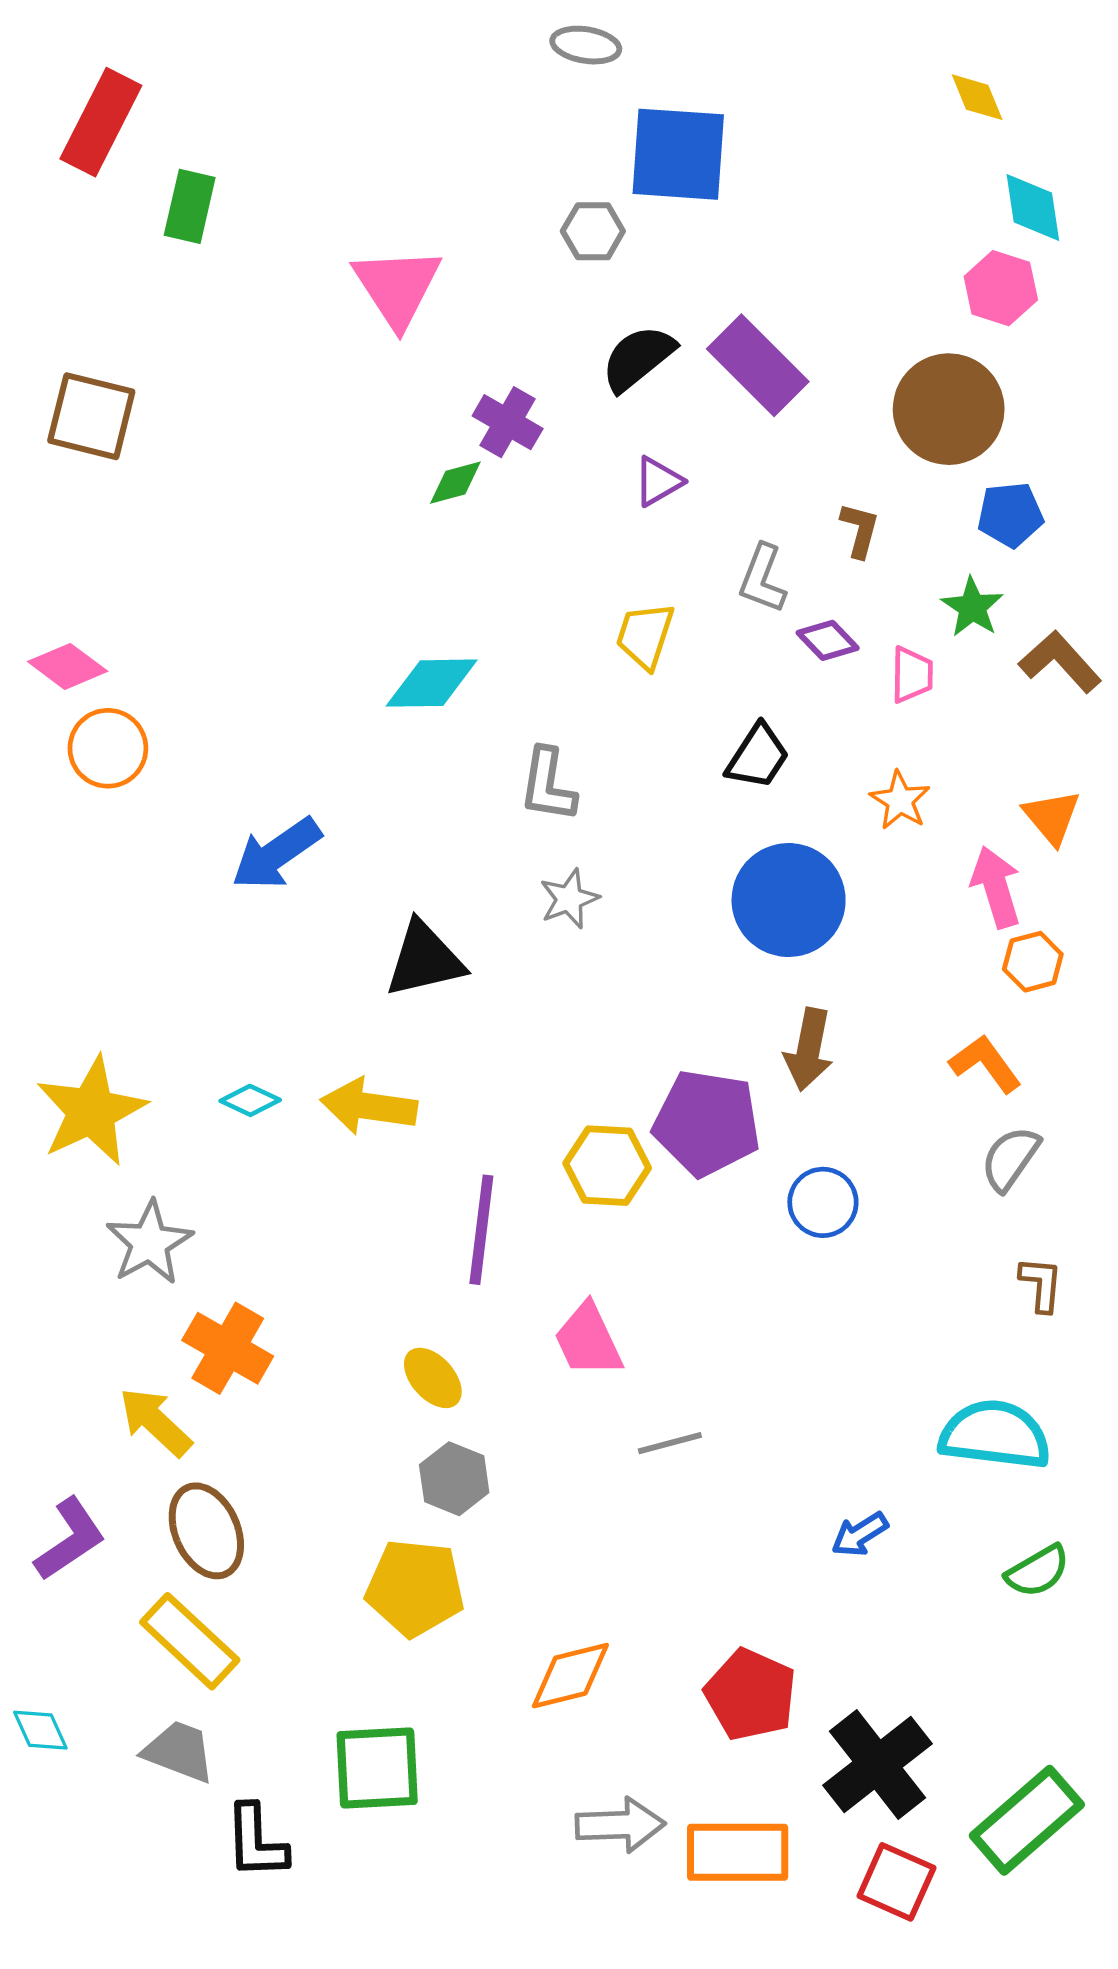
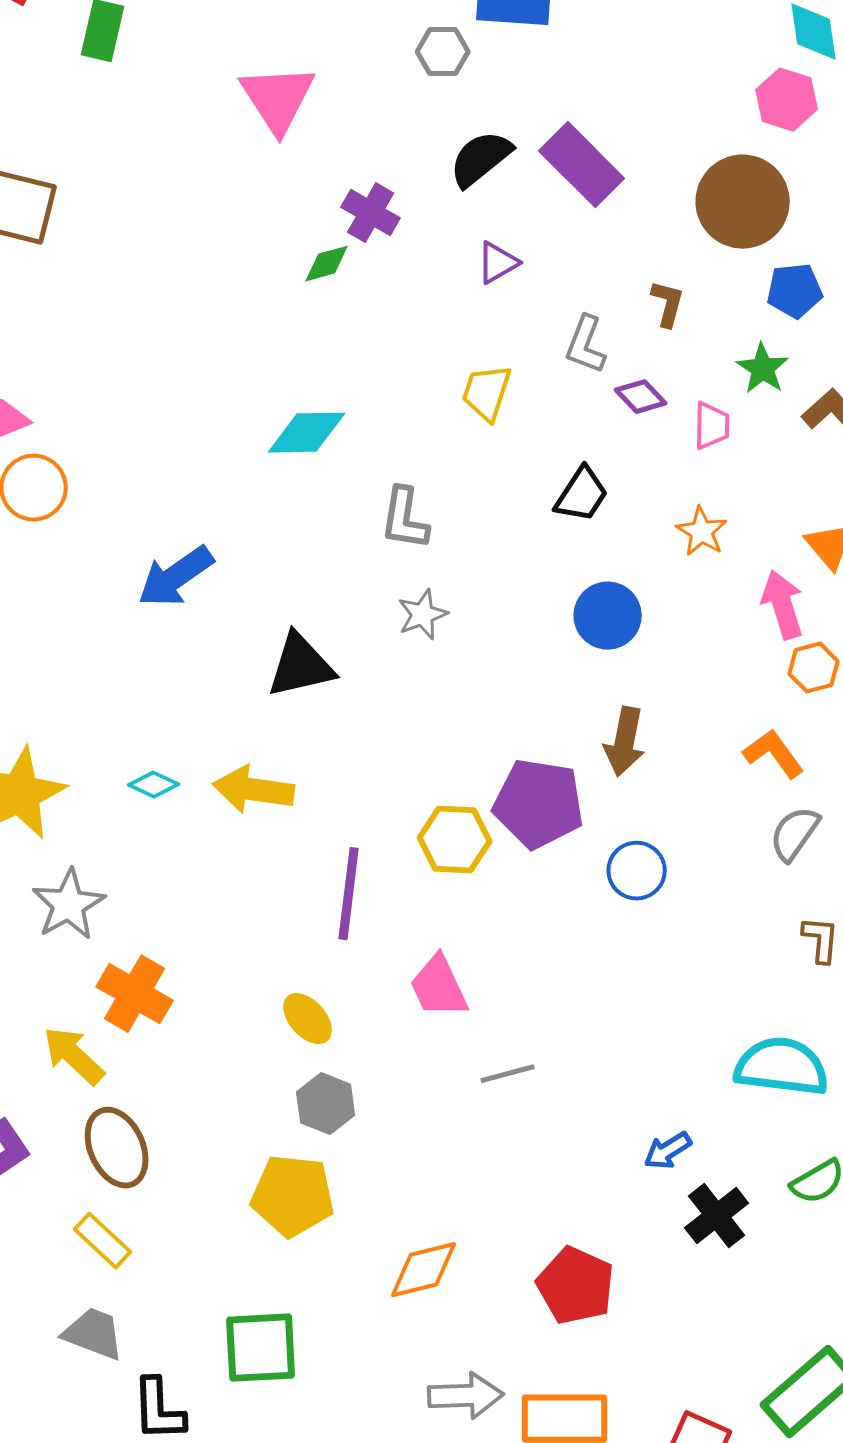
blue circle: (789, 900) -> (608, 616), size x0.7
yellow rectangle: (190, 1641) -> (103, 1241), size x0.7
black cross: (877, 1764) -> (717, 1216), moved, size x0.7

